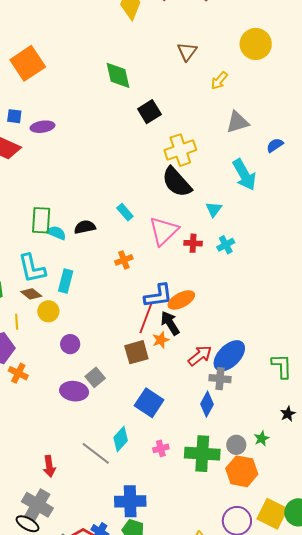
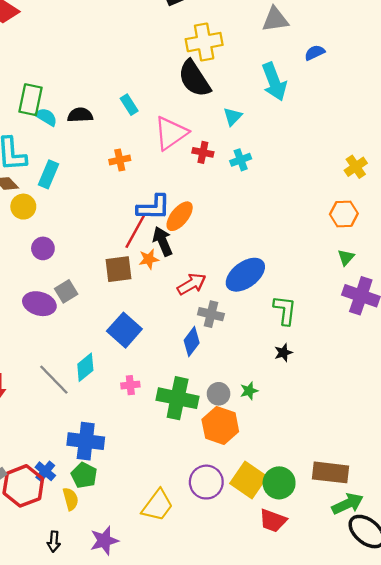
orange ellipse: (181, 300) -> (180, 216), turned -32
blue ellipse: (229, 356) -> (245, 275), moved
black star: (288, 414) -> (283, 353), moved

